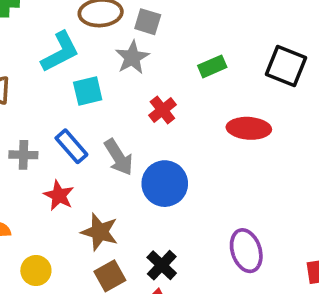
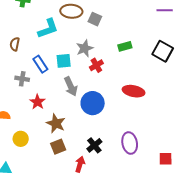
gray star: (132, 57) -> (85, 48), moved
cyan square: (88, 91) -> (64, 61), moved
red ellipse: (249, 128) -> (134, 91), moved
blue rectangle: (71, 146) -> (40, 64), moved
black cross: (162, 265) -> (94, 145), moved

